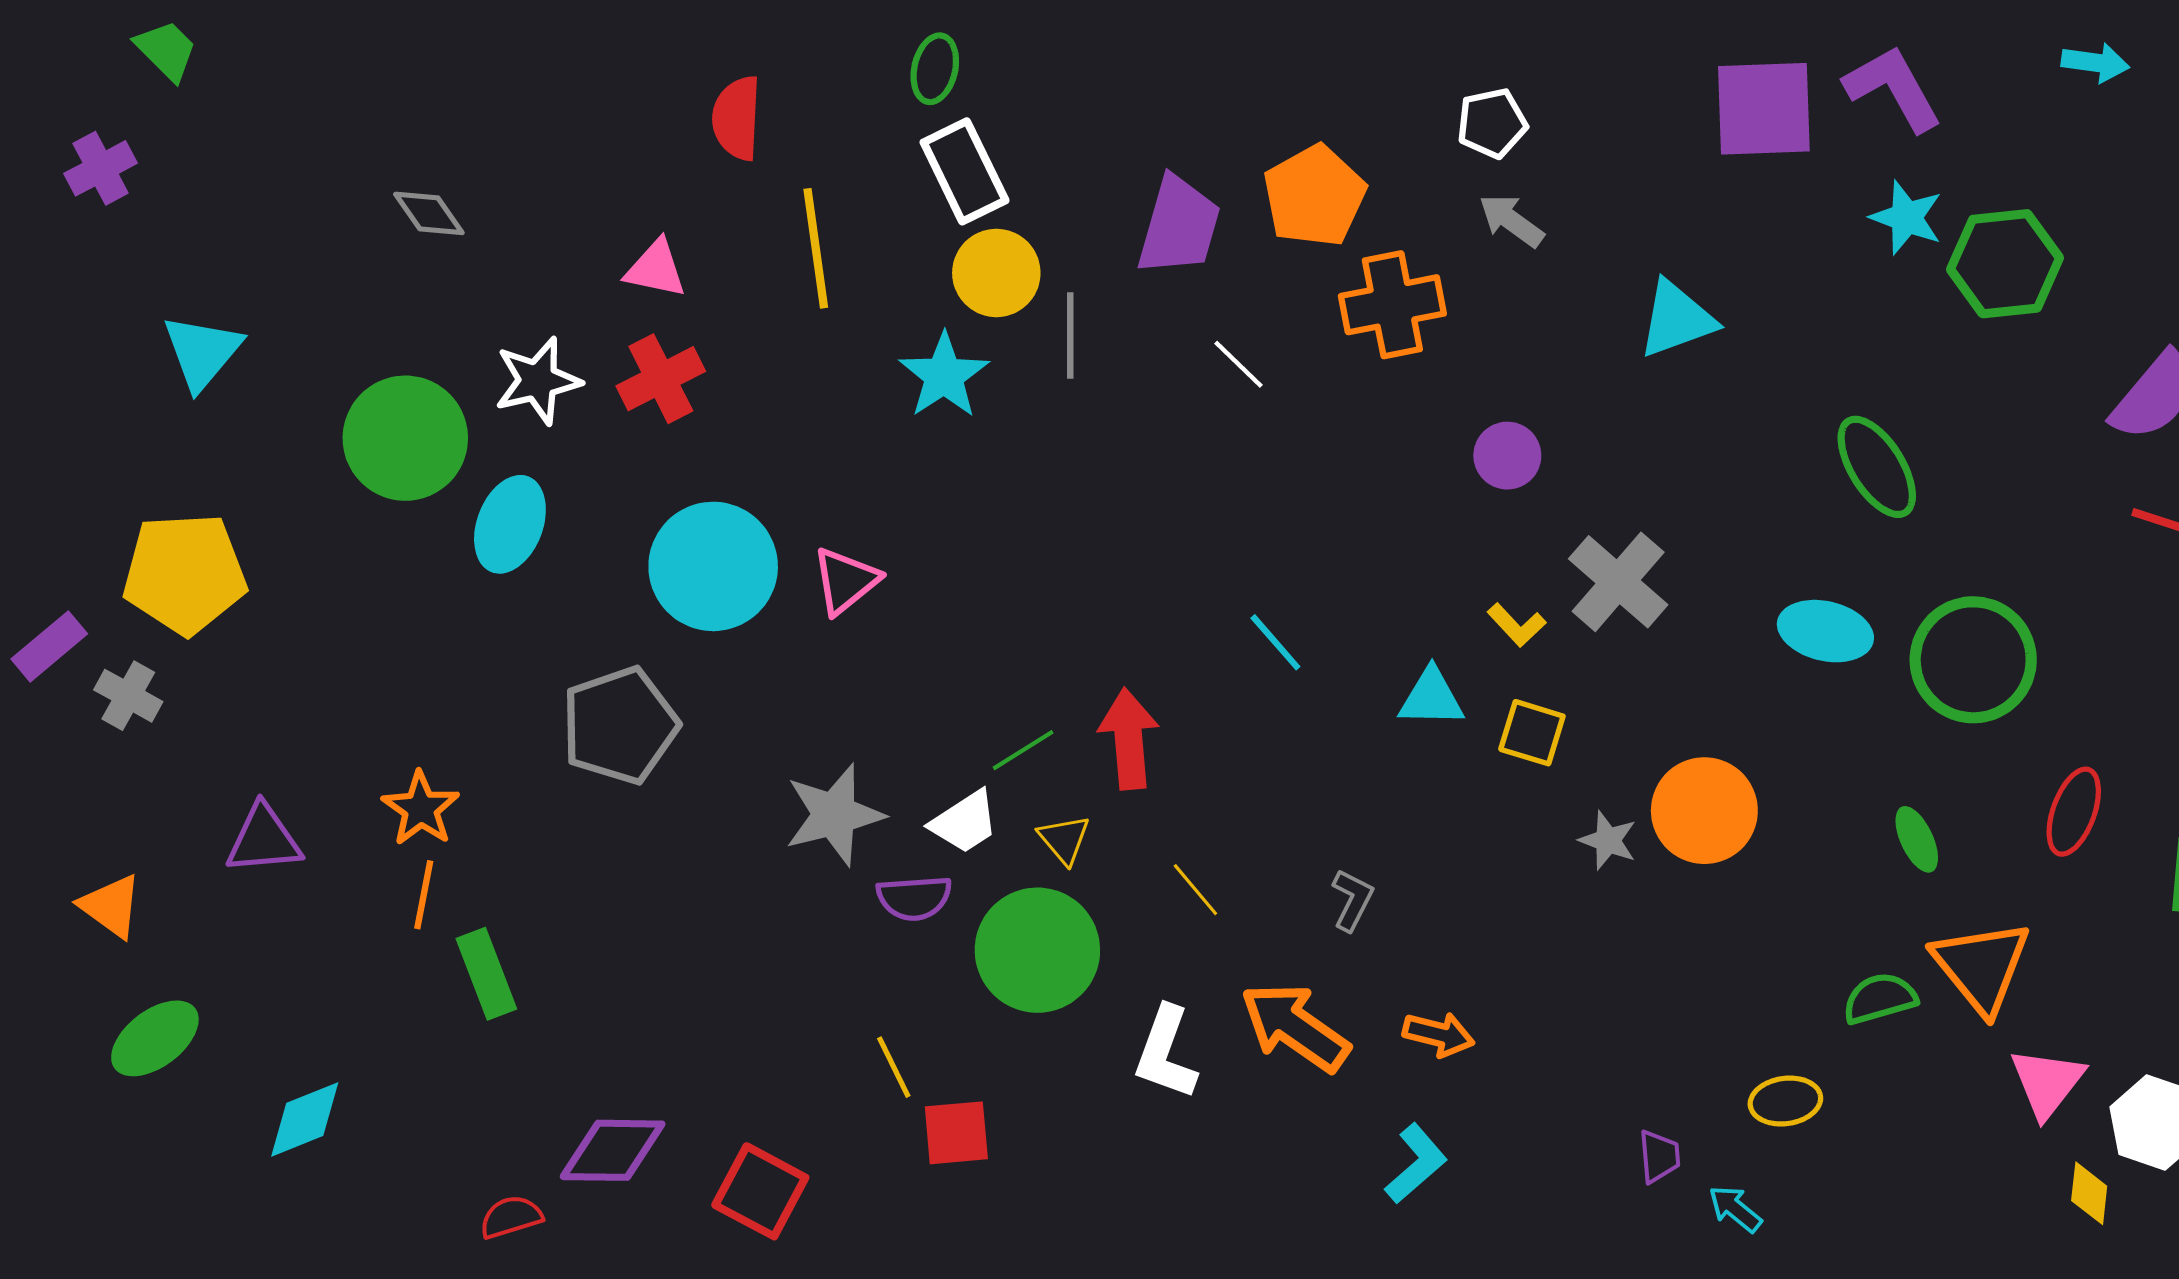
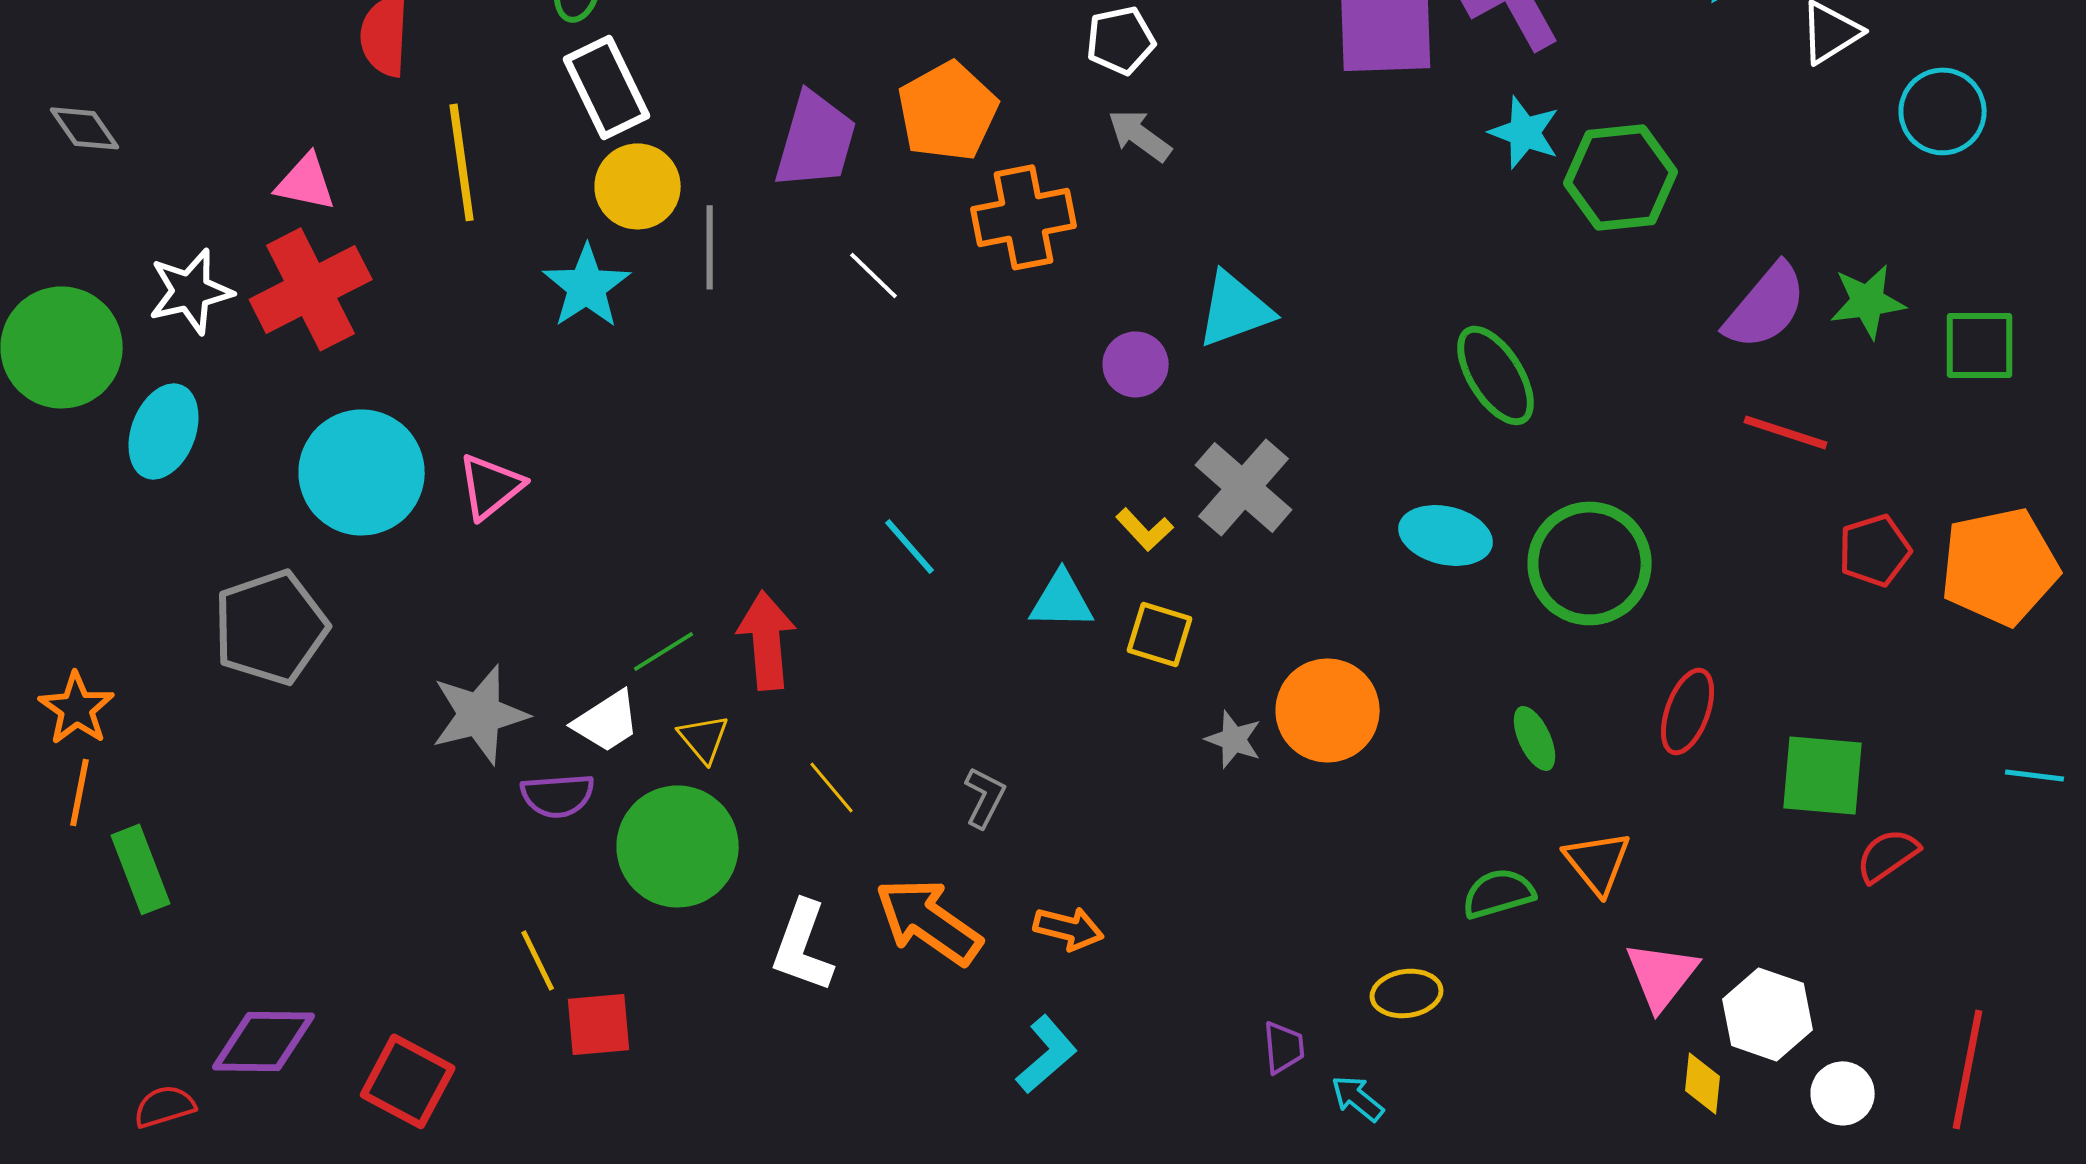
cyan triangle: (1677, 319) -> (1235, 309), moved
red cross: (661, 379) -> (311, 289), size x1.4
orange triangle: (1981, 967) -> (1598, 862), size x0.7

